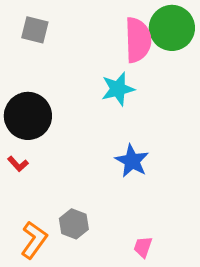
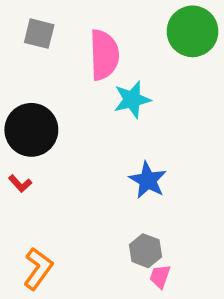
pink semicircle: (138, 40) -> (104, 55), moved
gray hexagon: (74, 224) -> (145, 251), moved

